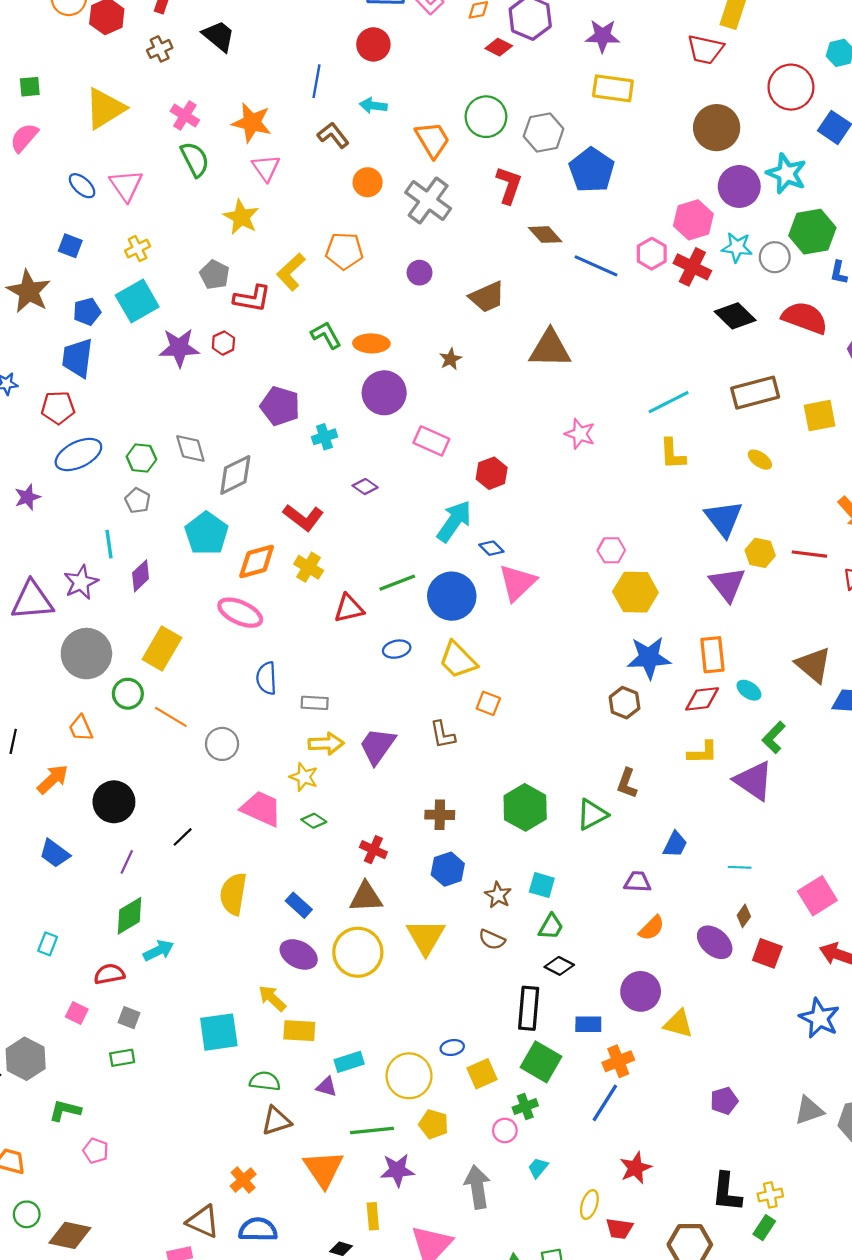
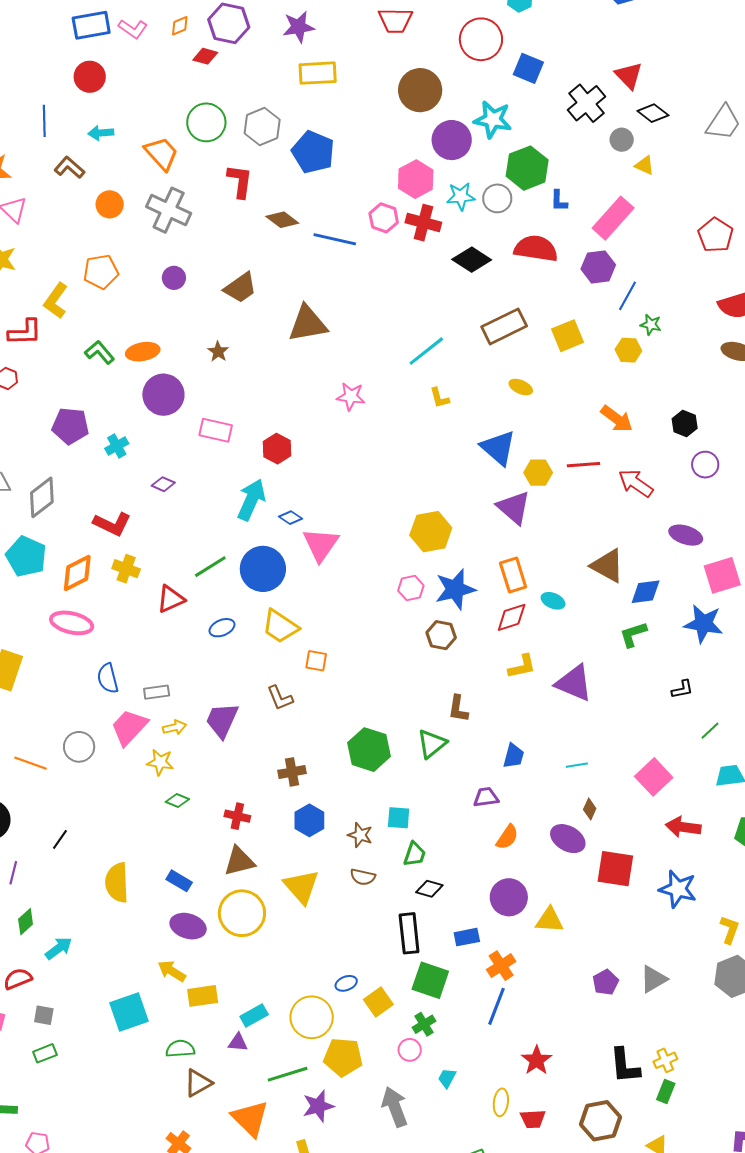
yellow L-shape: (672, 454) -> (439, 398), size x0.7
pink hexagon: (611, 550) -> (411, 588), moved
orange line: (171, 717) -> (31, 763), moved
green L-shape: (774, 737) -> (633, 634), moved, turned 40
yellow arrow: (326, 744) -> (174, 727), size x0.7
pink trapezoid: (261, 809) -> (129, 727), moved, turned -60
green diamond: (129, 916) -> (26, 922), size x0.7
red square: (767, 953) -> (615, 869), moved, size x1.4
gray triangle: (809, 1110) -> (653, 979), moved
yellow pentagon: (434, 1124) -> (343, 1057), size x1.4

